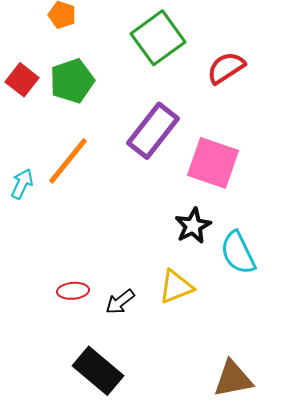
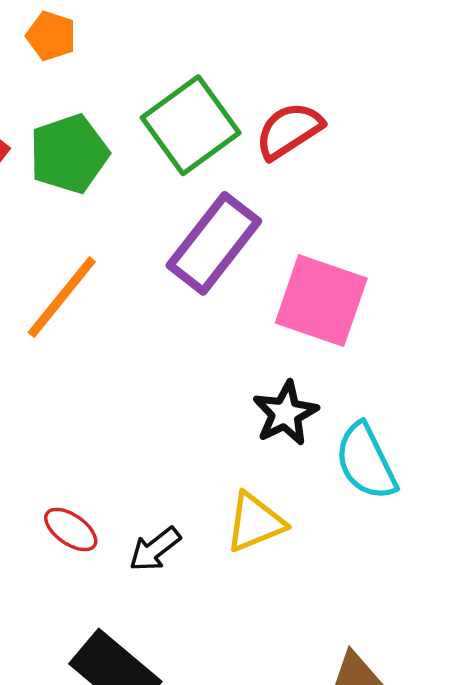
green square: (158, 38) -> (191, 125), moved
red semicircle: (226, 68) -> (289, 131), moved
red ellipse: (73, 291) -> (71, 530), turned 40

